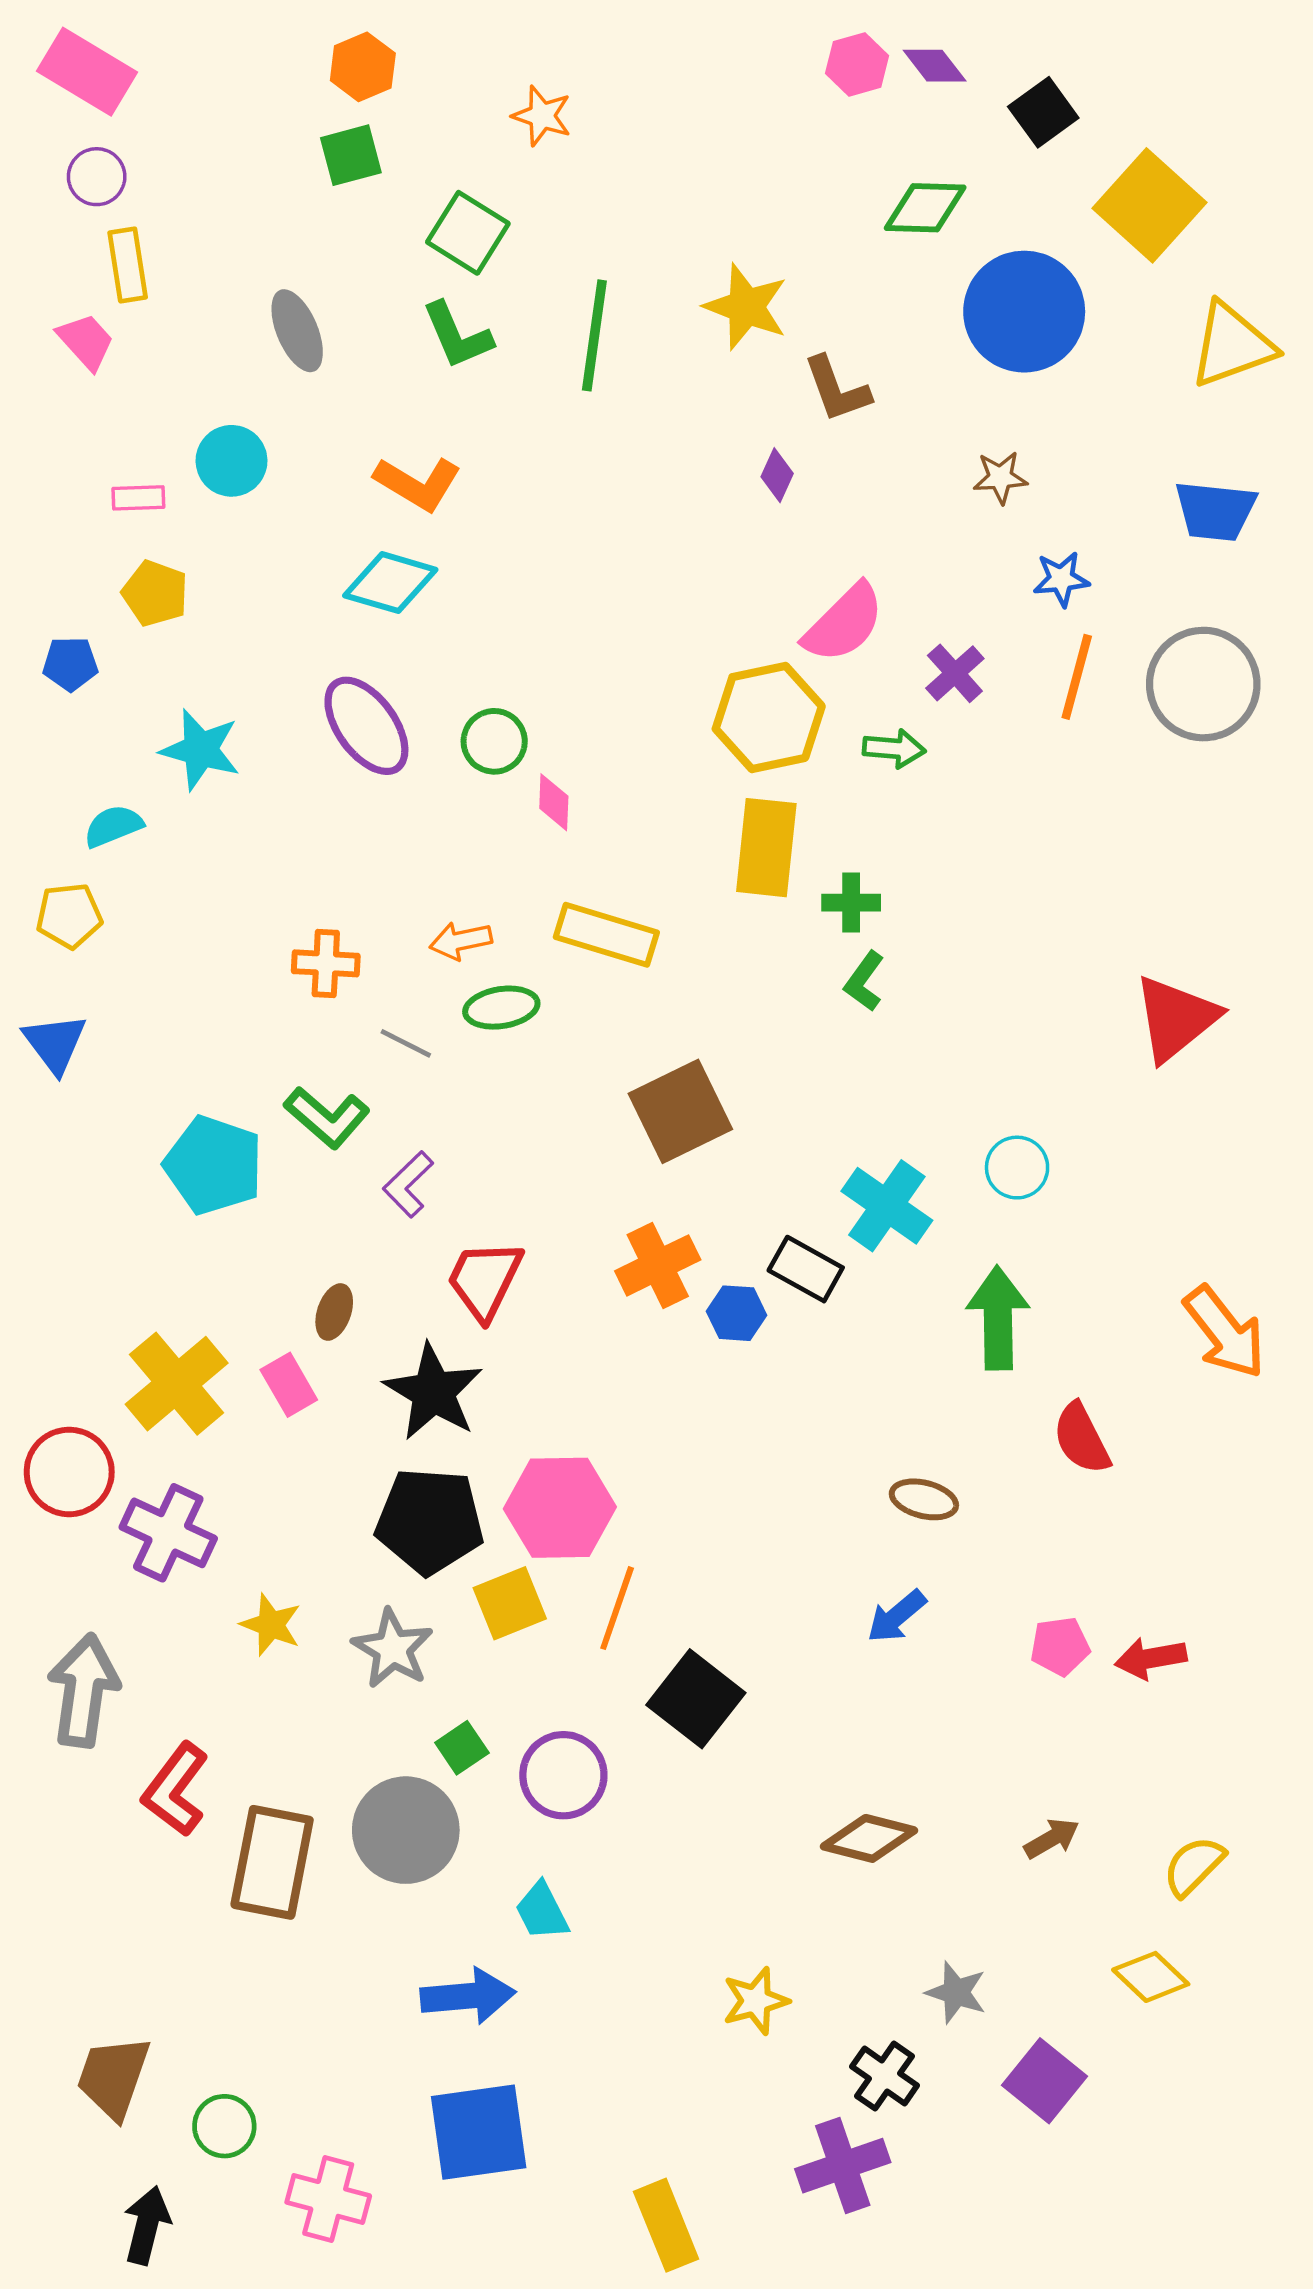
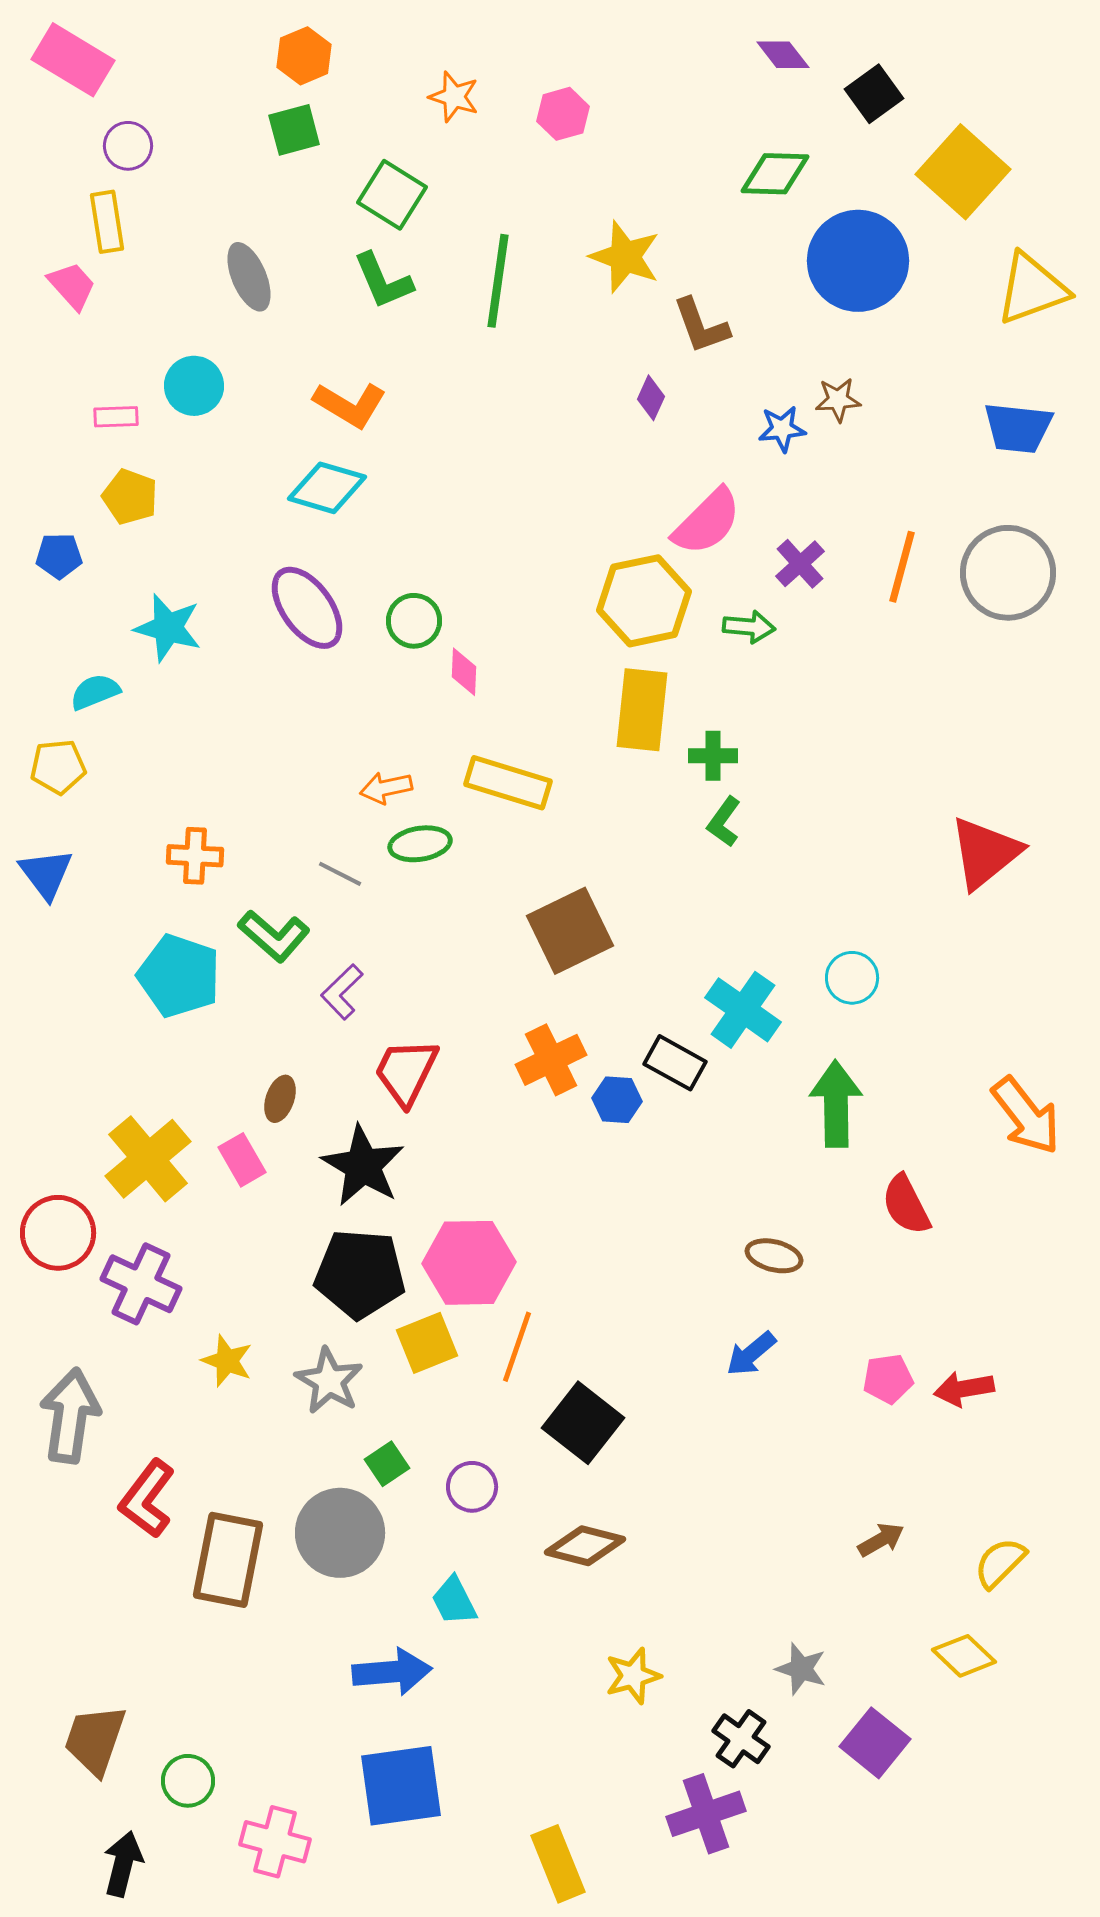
pink hexagon: (857, 64) -> (563, 114), moved
purple circle: (97, 177) -> (128, 146), moved
blue star: (1061, 579) -> (782, 429), moved
orange cross: (326, 963) -> (195, 856), moved
purple circle: (563, 1775) -> (472, 1487), size x0.7
brown diamond: (869, 1838) -> (585, 1546), moved

